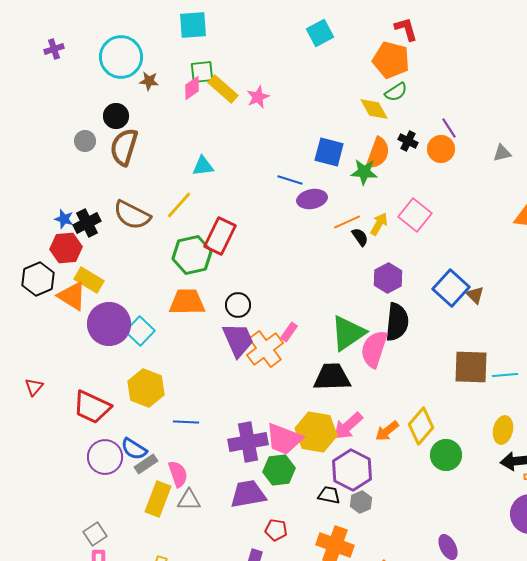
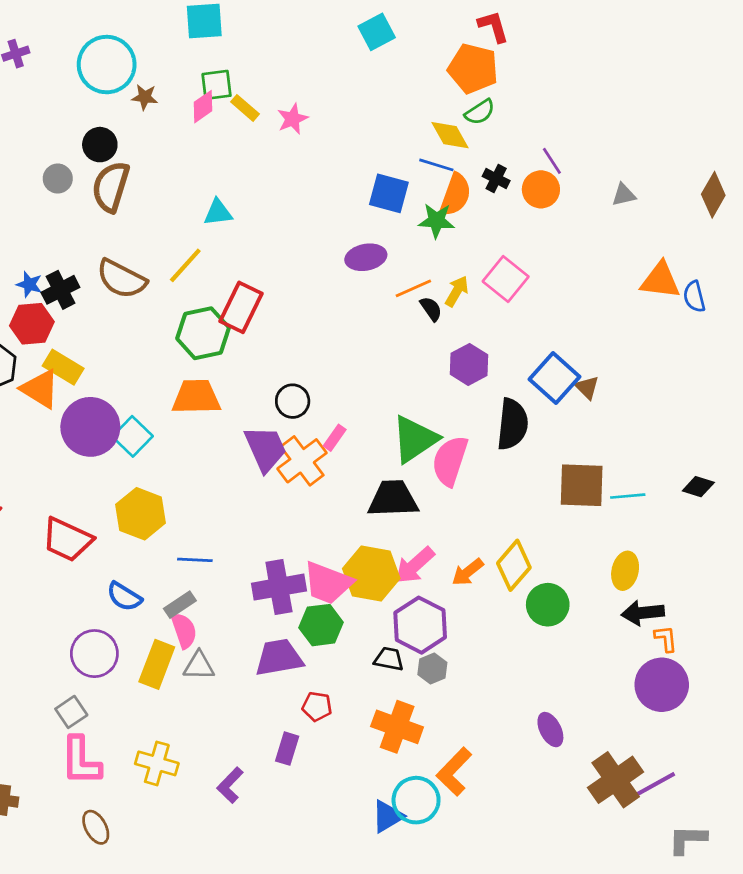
yellow rectangle: (223, 89) -> (245, 108), size x0.7
blue line: (290, 180) -> (436, 165), moved
black circle: (238, 305) -> (293, 401), moved
black semicircle: (397, 322) -> (512, 424), moved
purple circle: (105, 457) -> (94, 654), moved
gray rectangle: (146, 464) -> (180, 605), moved

